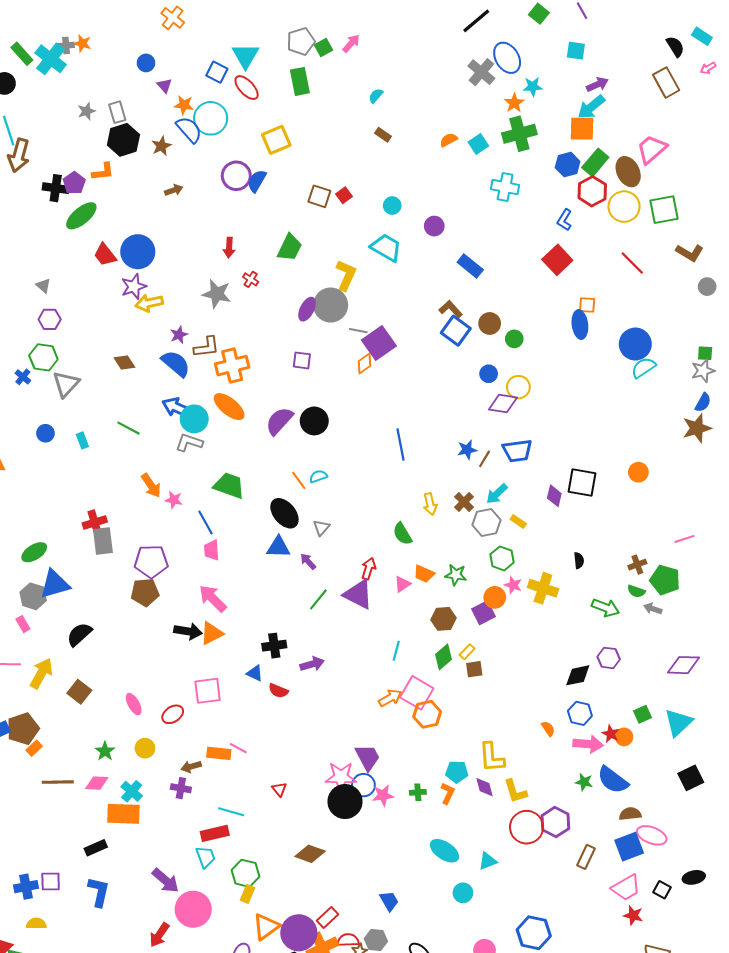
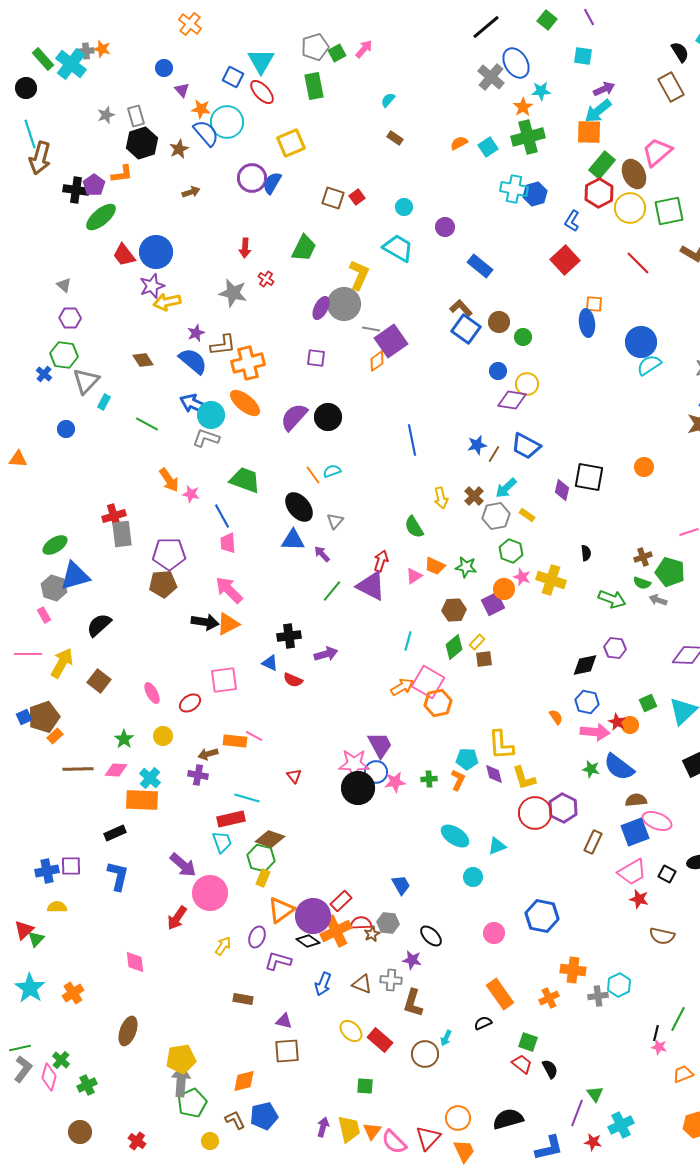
blue hexagon: (568, 164) -> (535, 194), moved
cyan rectangle: (82, 440) -> (104, 402), moved, turned 49
blue trapezoid: (517, 451) -> (526, 446), turned 36
brown diamond: (310, 854) -> (270, 839), moved

